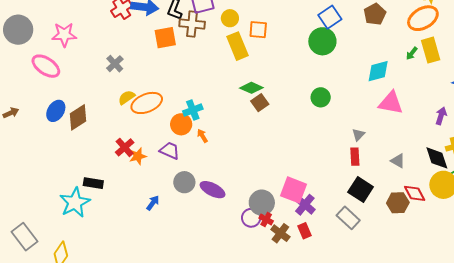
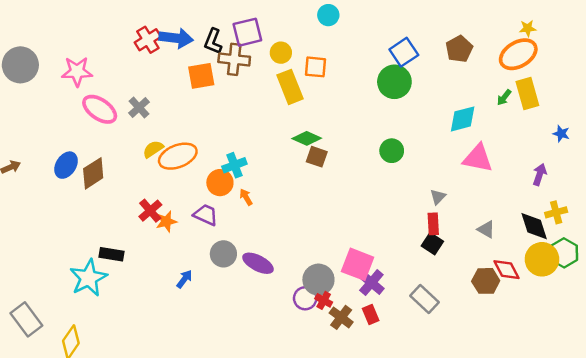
pink ellipse: (46, 66) -> (100, 109), moved
brown square: (260, 103) -> (317, 157), turned -36
black square: (361, 190) -> (432, 244), moved, size x0.7

